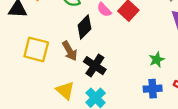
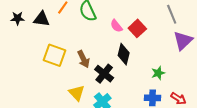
black diamond: (84, 27) -> (124, 54), moved, turned -35

